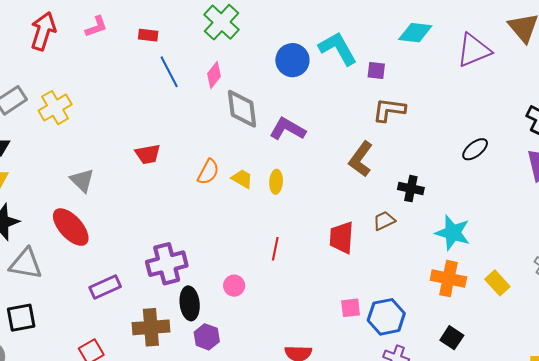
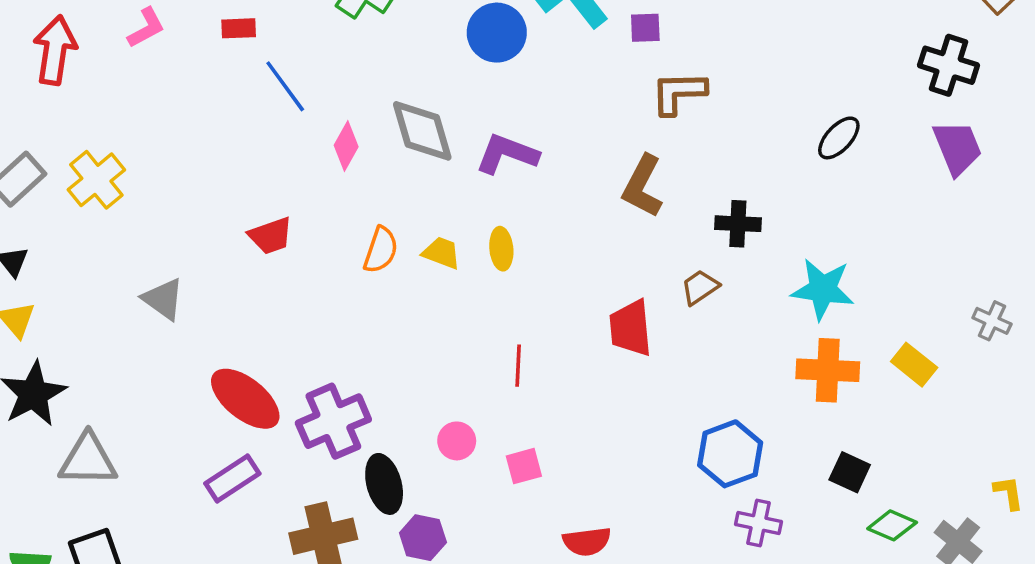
pink diamond: (214, 75) -> (346, 146), moved
red ellipse: (71, 227) -> (245, 399), moved
pink square: (351, 308) -> (524, 466), moved

